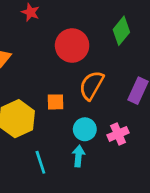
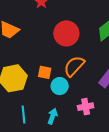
cyan circle: (85, 129) -> (60, 86), moved

